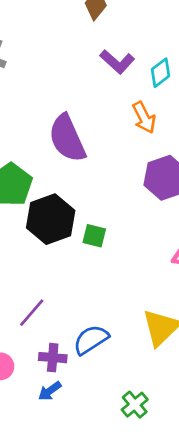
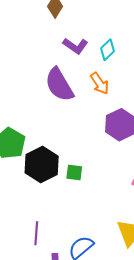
purple semicircle: (67, 138) -> (59, 85), moved
purple line: (32, 313) -> (36, 233), turned -30

